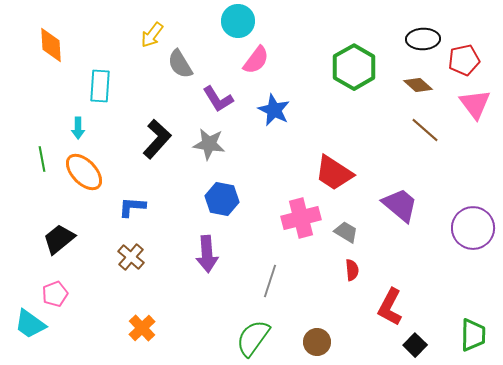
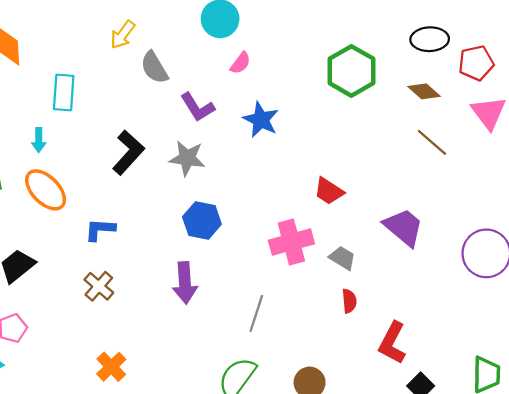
pink semicircle: (256, 60) -> (240, 63), size x0.7
red trapezoid: (334, 173) -> (329, 191), size x0.7

